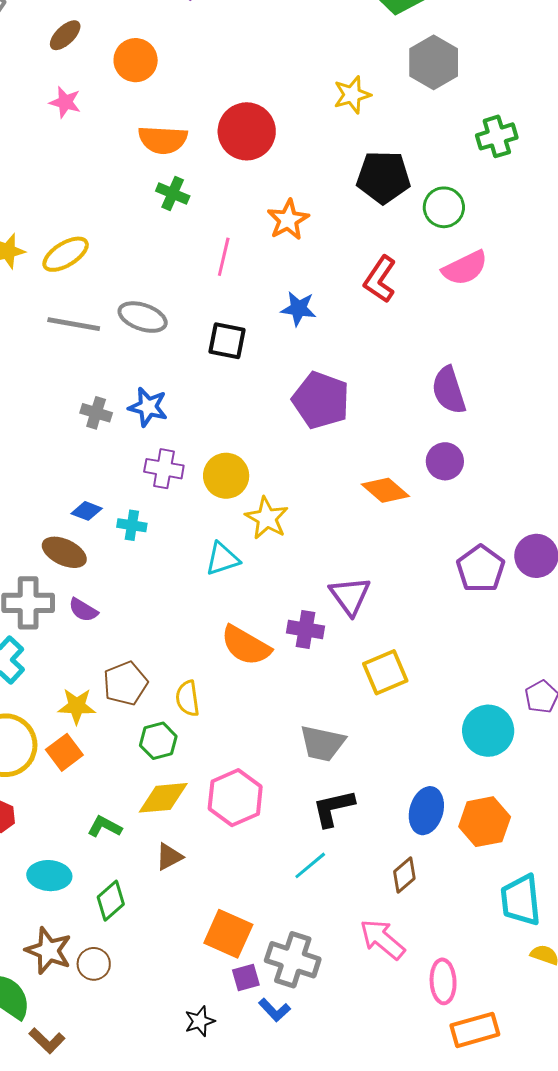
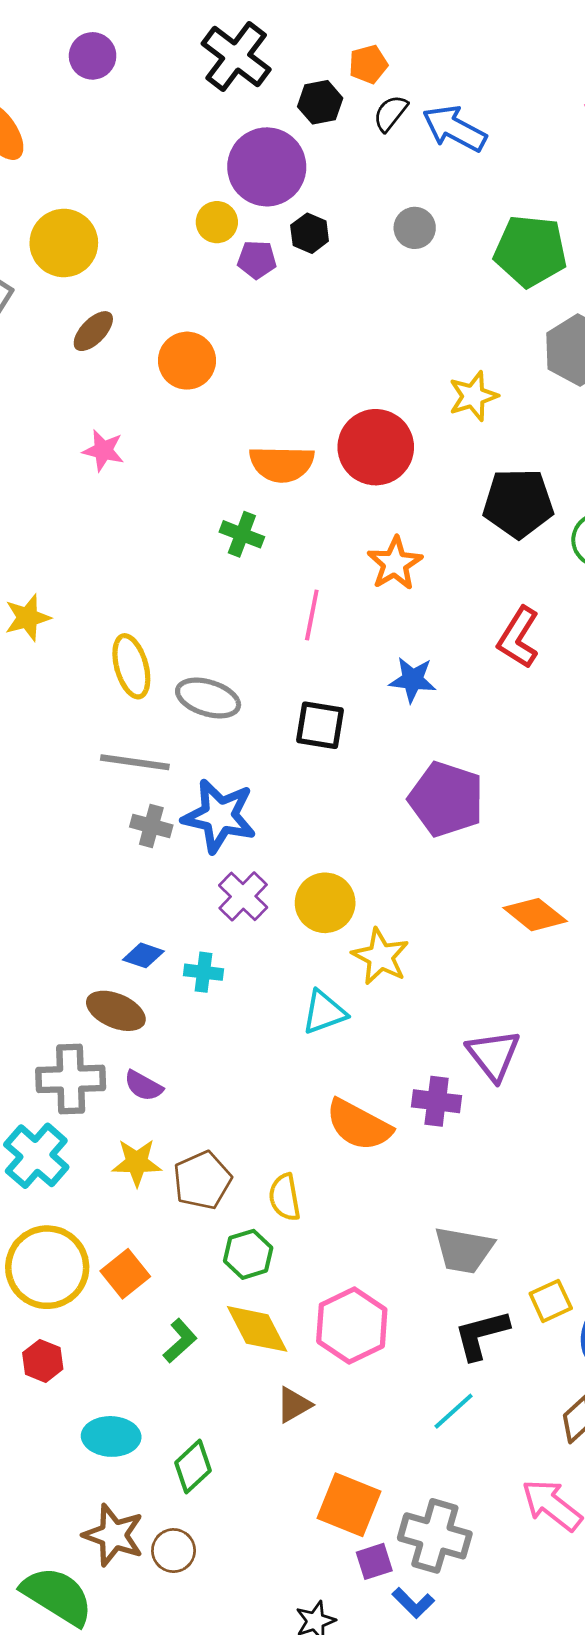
pink star: (65, 102) -> (103, 450), moved
red circle: (247, 131) -> (376, 447), moved
orange semicircle: (163, 140) -> (282, 464), moved
yellow ellipse: (66, 254) -> (131, 666), moved, turned -72
gray line: (74, 324) -> (135, 762), moved
blue star: (148, 407) -> (219, 816), size x1.4
purple cross: (164, 469) -> (243, 896), turned 36
yellow square: (385, 672) -> (551, 1301), moved, size x0.7
yellow star: (77, 706) -> (137, 1163), moved
yellow diamond: (163, 798) -> (257, 1329), turned 70
green L-shape: (105, 827) -> (180, 1341), moved, turned 112
brown triangle: (169, 857) -> (294, 1405), moved

